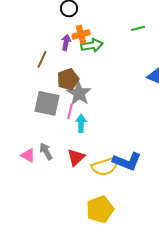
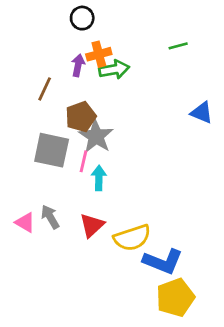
blue L-shape: (127, 161) -> (163, 261), moved
yellow pentagon: (100, 209) -> (175, 298), moved

